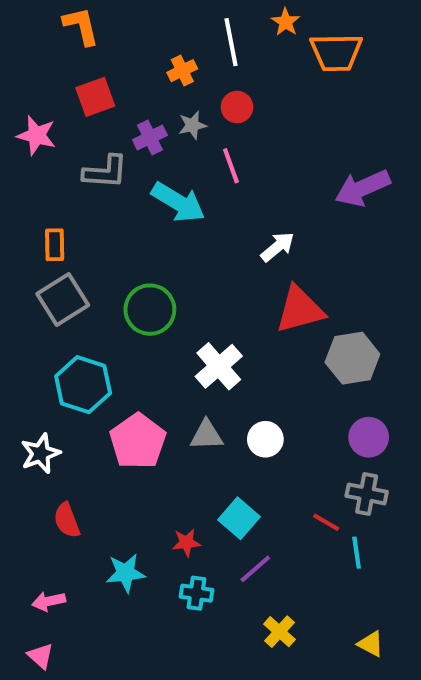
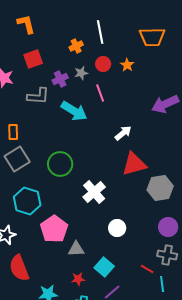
orange star: (286, 22) -> (127, 65), moved
gray triangle: (207, 435) -> (76, 249), moved
red semicircle: (67, 520) -> (19, 268), size x1.5

